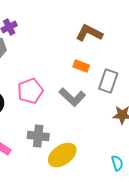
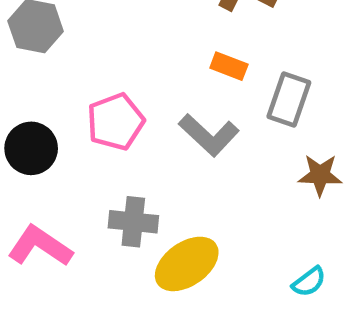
cyan semicircle: (117, 163) -> (309, 282), turned 70

